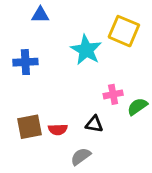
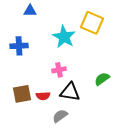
pink cross: (113, 94) -> (59, 70), moved
black triangle: (94, 124) -> (70, 92), size x1.5

